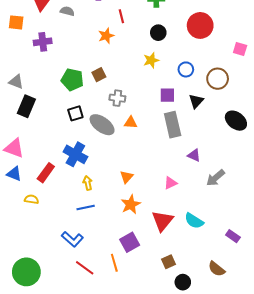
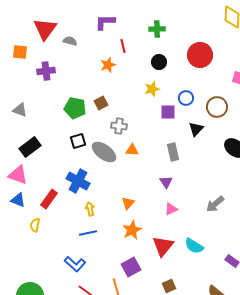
purple square: (167, 95) -> (168, 112), moved
black rectangle: (26, 106) -> (30, 147), moved, turned 30
gray rectangle: (173, 125) -> (173, 152), size x0.7
purple triangle: (194, 155) -> (166, 182), moved, turned 32
yellow semicircle: (31, 199) -> (35, 225), turned -88

